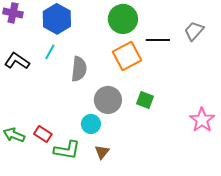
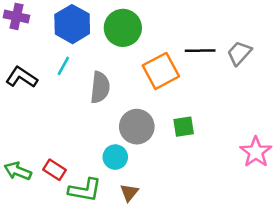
green circle: (123, 19) -> (123, 28), moved
gray trapezoid: (194, 31) -> (239, 53), moved
green square: (145, 100) -> (184, 127), turned -30

